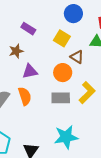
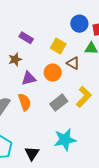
blue circle: (73, 14) -> (79, 24), moved
orange circle: (63, 73) -> (53, 73), moved
gray rectangle: (61, 98) -> (59, 103), turned -36

